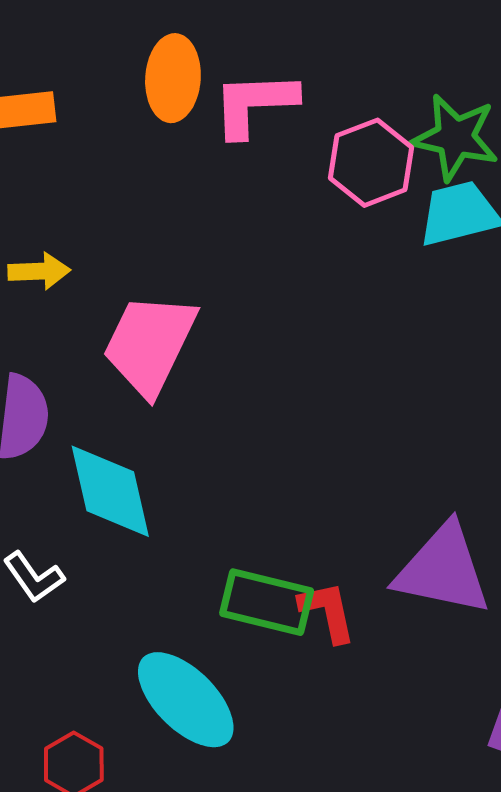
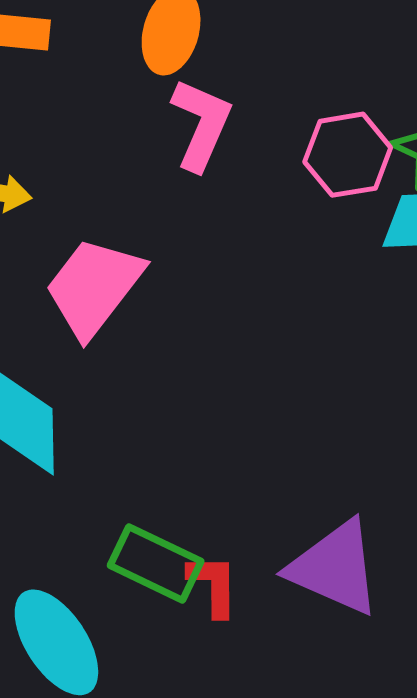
pink L-shape: (254, 104) -> (201, 124), moved, turned 104

